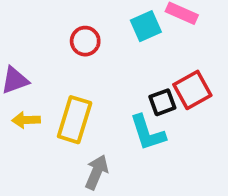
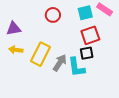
red square: (192, 90) -> (90, 35), moved
gray arrow: (97, 172) -> (60, 63), moved

